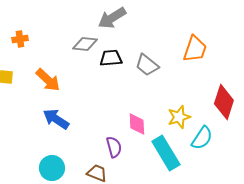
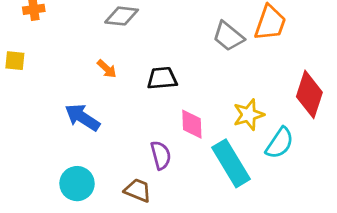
black trapezoid: (111, 58) -> (162, 78), moved
gray trapezoid: (147, 65) -> (228, 36), moved
orange arrow: (48, 80) -> (107, 69), moved, size x0.6

